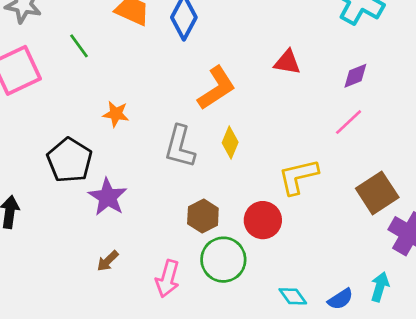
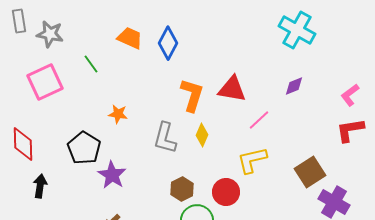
red triangle: (287, 62) -> (232, 89), moved, size x1.4
orange L-shape: (217, 88) -> (192, 95), turned -40
pink line: (349, 122) -> (259, 120), moved

